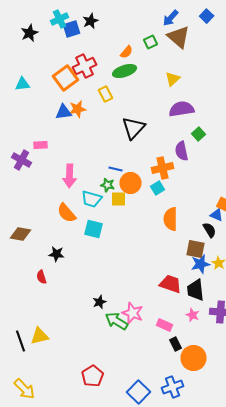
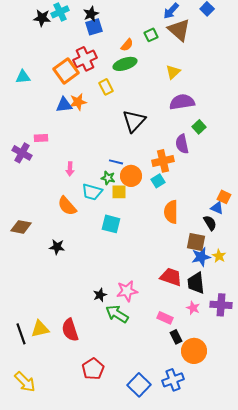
blue square: (72, 29) -> (94, 27), moved
black star: (30, 33) -> (42, 18), moved, turned 30
pink arrow: (70, 176) -> (70, 169), size x0.6
cyan square: (94, 229) -> (111, 224), moved
red semicircle: (42, 277) -> (70, 330), moved, size x1.6
pink star: (132, 313) -> (127, 291), moved, turned -30

